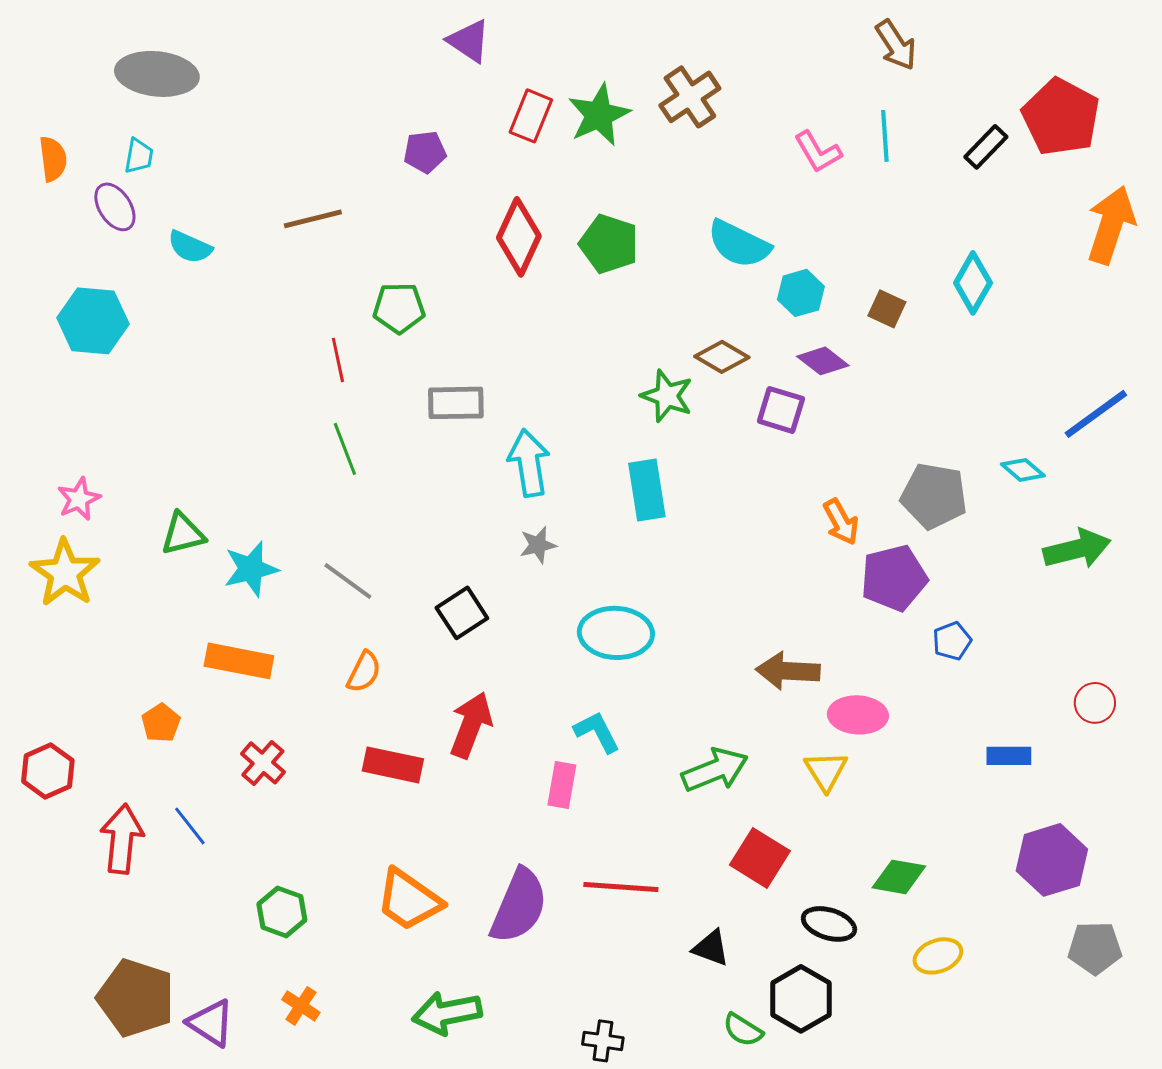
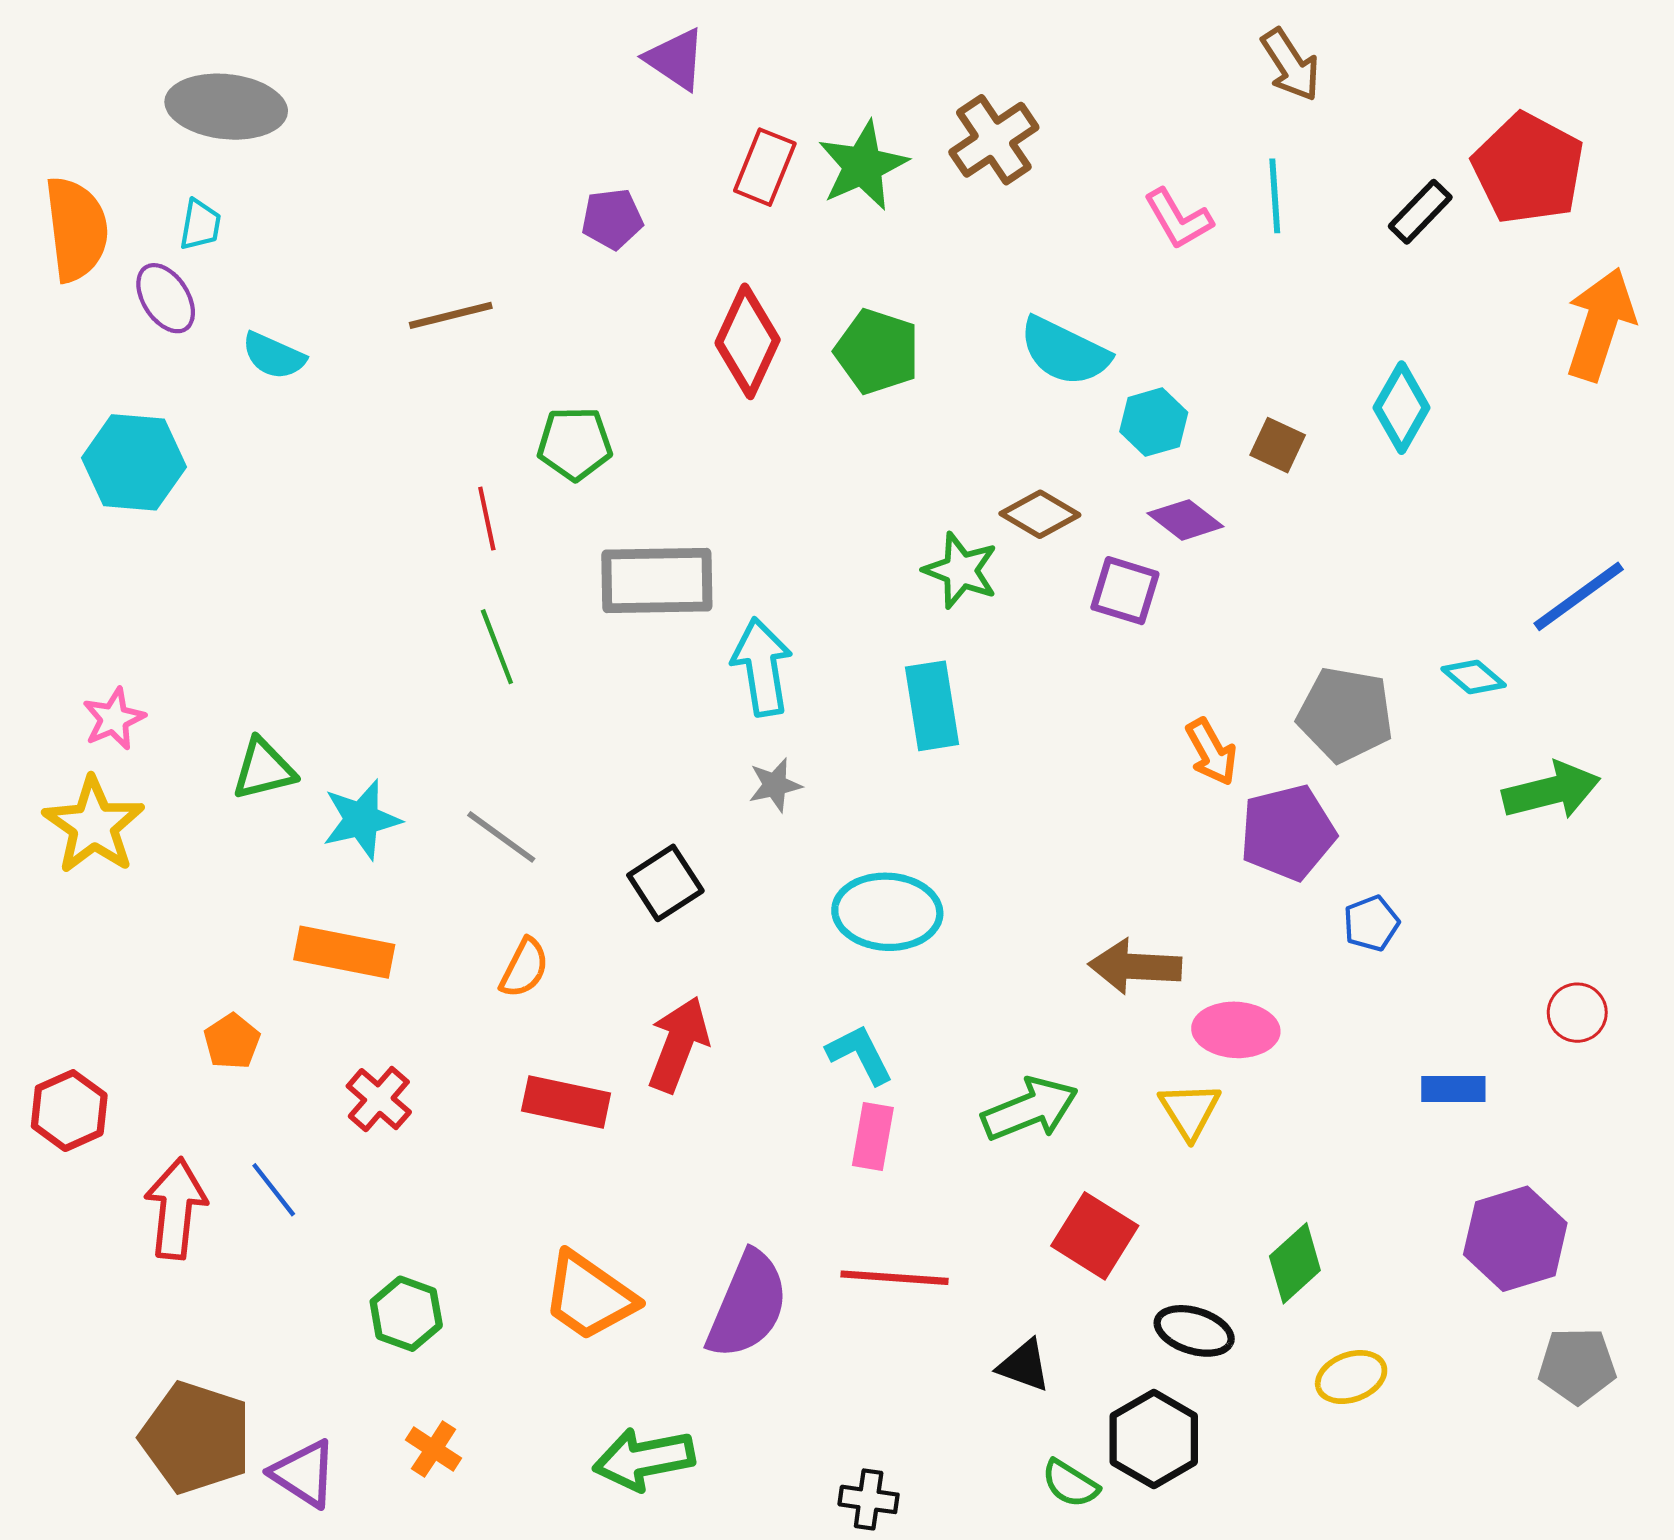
orange semicircle: (53, 159) -> (76, 229), size x1.6
gray rectangle: (456, 403) -> (657, 580), size x1.4
pink rectangle: (562, 785) -> (873, 1136), moved
green diamond: (899, 877) -> (1295, 1263), turned -52

